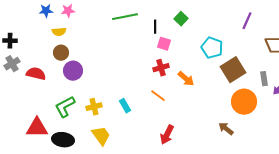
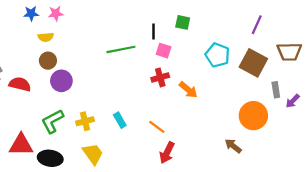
green line: (125, 17) -> (121, 49), moved
green square: (181, 19) -> (183, 22), turned -32
brown square: (233, 70) -> (253, 63), moved, turned -30
orange line: (158, 96) -> (157, 127), moved

